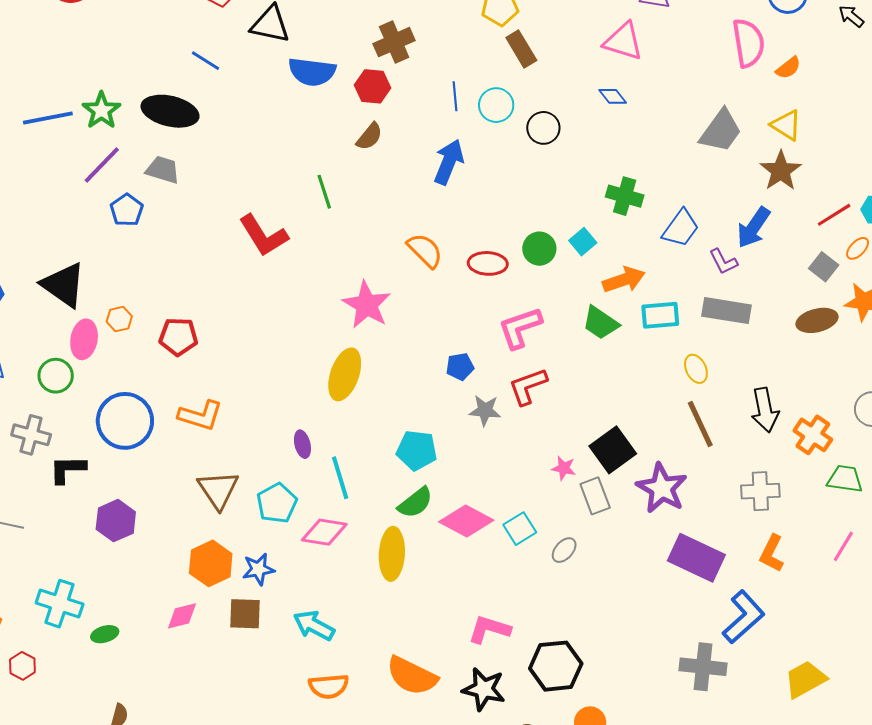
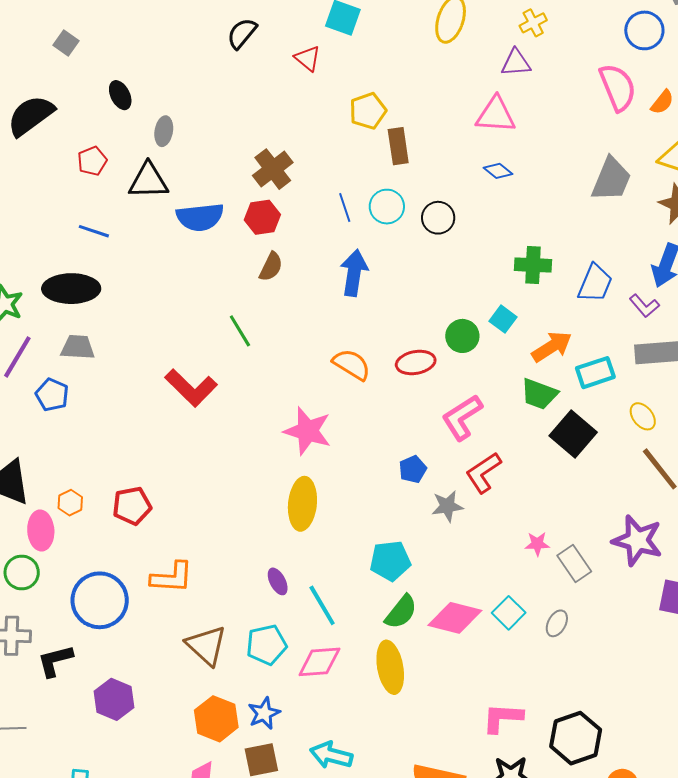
brown rectangle: (521, 49) -> (398, 146), turned 36
black square: (613, 450) -> (573, 434), moved
cyan pentagon: (277, 503) -> (267, 645), turned 30

